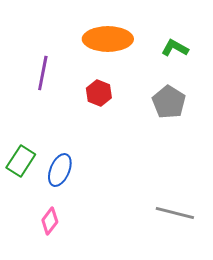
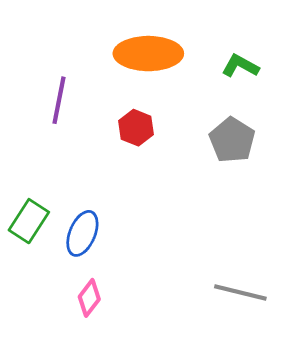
pink diamond: (50, 221) -> (89, 298), moved

